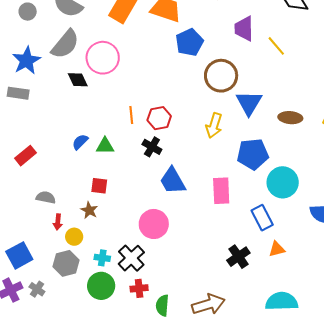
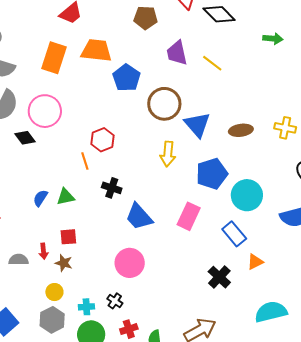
red hexagon: (159, 118) -> (102, 140), moved
pink rectangle: (221, 191) -> (189, 216), turned 40
red arrow: (58, 222) -> (43, 251), moved
black cross: (131, 258) -> (115, 301), size x0.6

